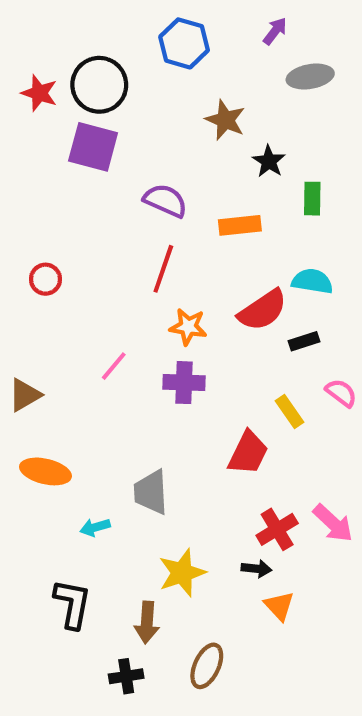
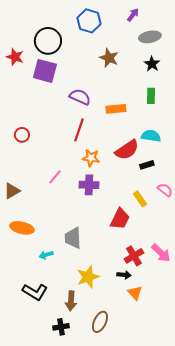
red star: (39, 93) -> (15, 57), moved
black star: (269, 161) -> (152, 64), moved
black L-shape: (72, 604) -> (35, 292), turned 110

